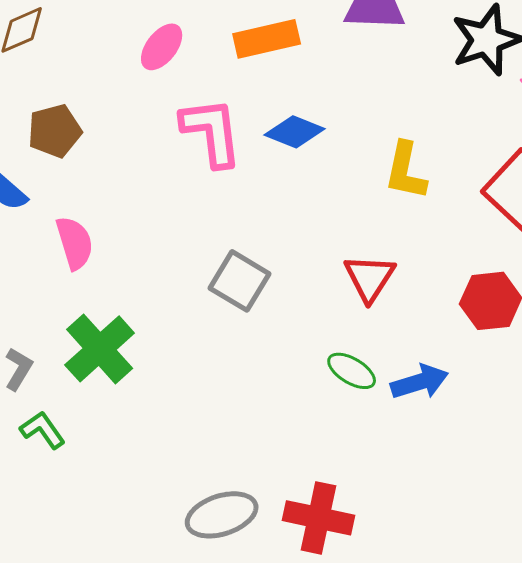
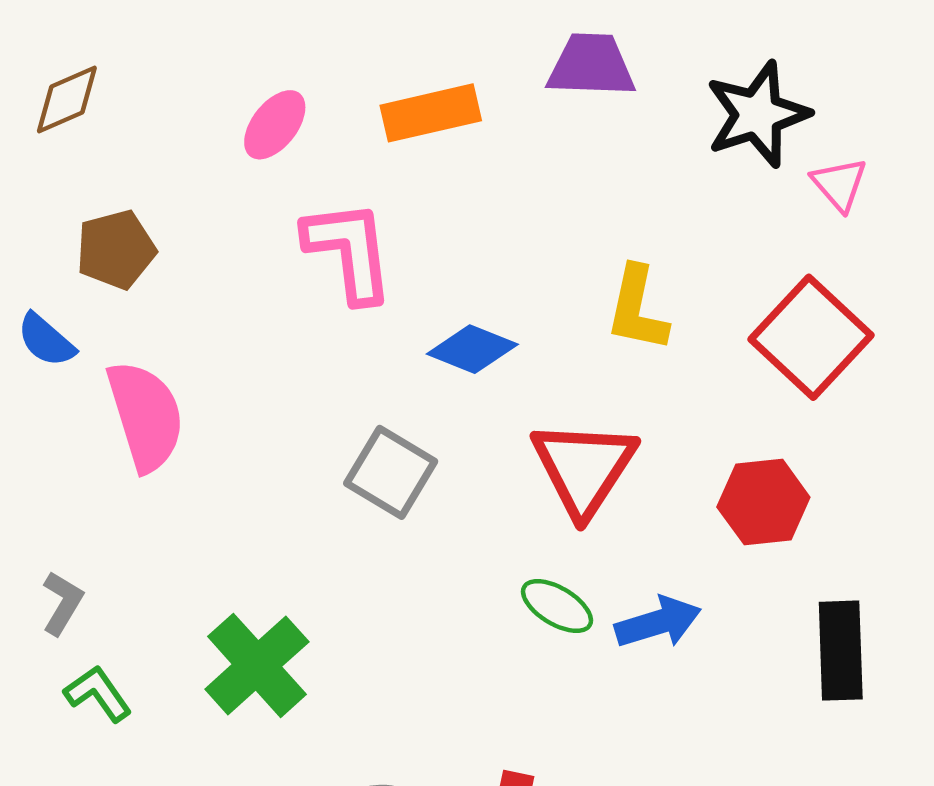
blue diamond: (295, 132) -> (472, 349), moved
pink semicircle: (75, 243) -> (146, 416), size x1.4
red triangle: (370, 278) -> (584, 468), size x1.4
green cross: (100, 349) -> (257, 665), moved

